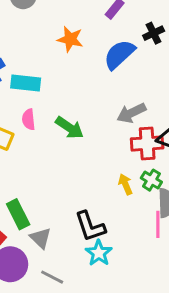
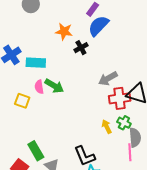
black cross: (154, 33) -> (81, 48), moved
blue semicircle: (119, 54) -> (98, 26), moved
green arrow: (70, 128) -> (54, 86), moved

